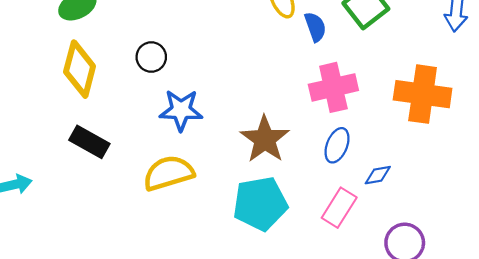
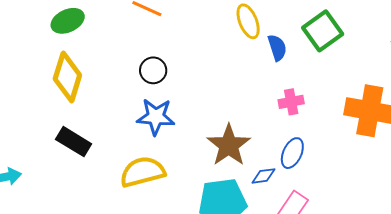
black circle: (151, 57) -> (153, 70), moved
pink cross: (333, 87) -> (291, 102), size x0.6
blue diamond: (378, 175) -> (264, 176), moved

